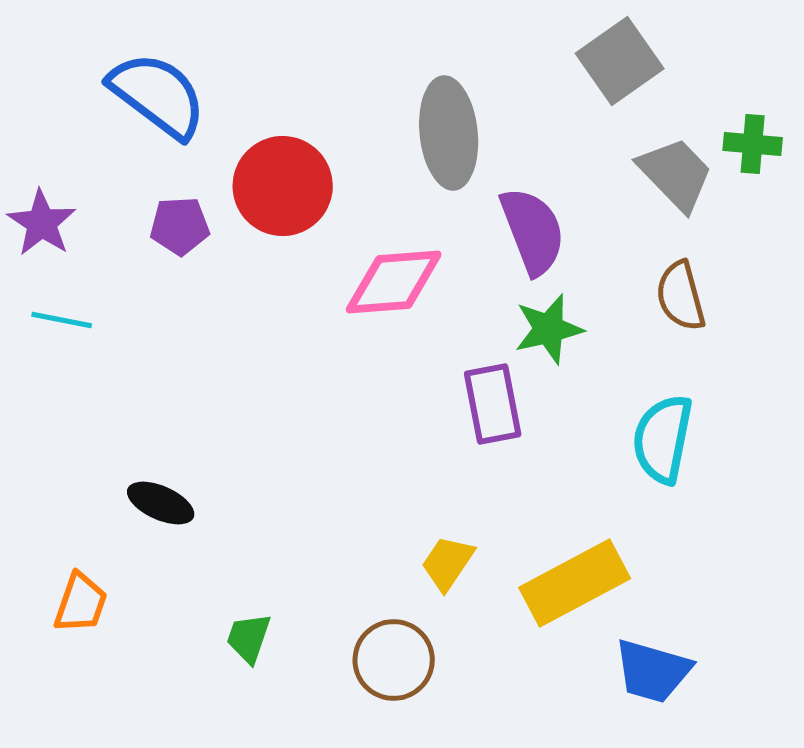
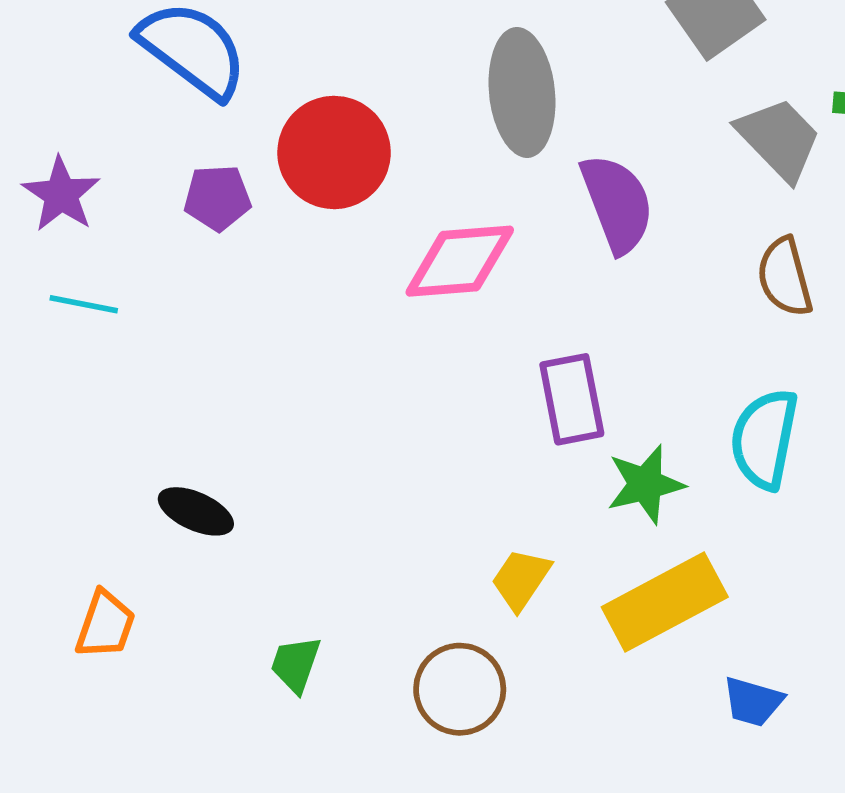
green star: (549, 329) -> (645, 484), moved
blue trapezoid: (653, 671) -> (753, 702), size x0.7

